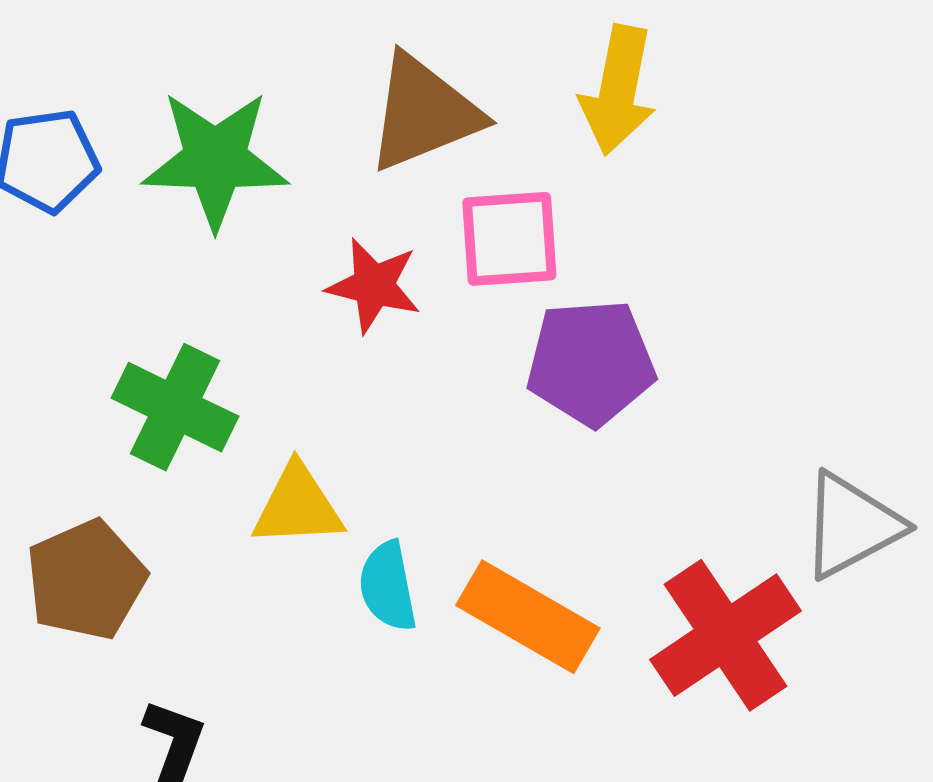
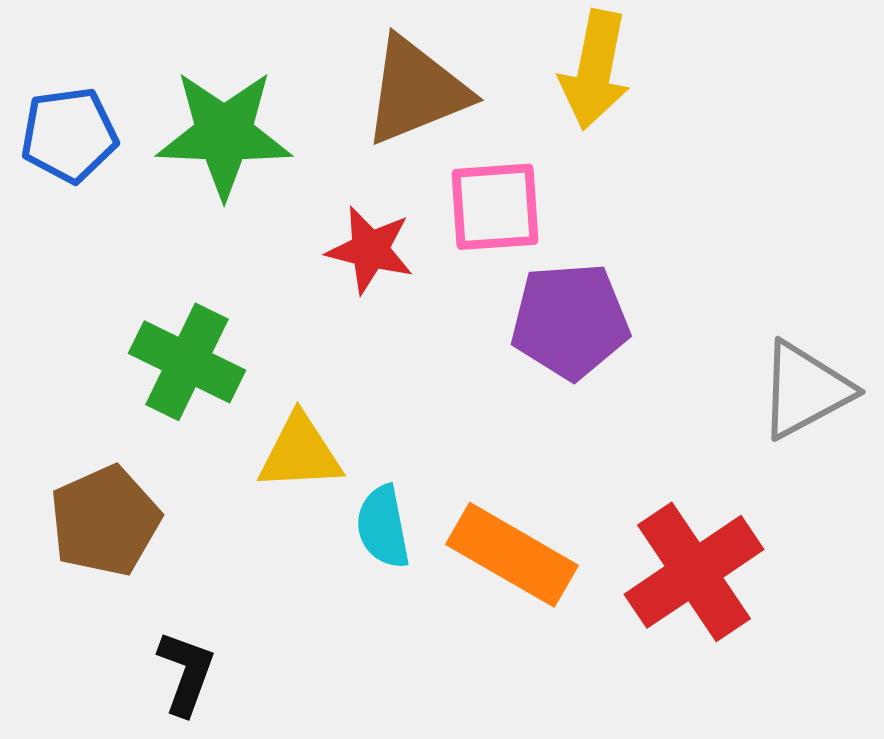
gray triangle: (851, 526) -> (805, 390), moved

